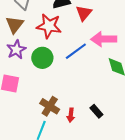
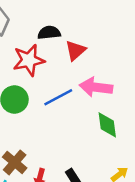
red star: (49, 26) -> (29, 60), turned -30

